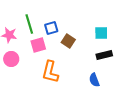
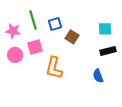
pink square: (38, 45) -> (35, 47), moved

